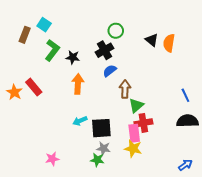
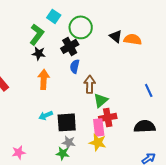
cyan square: (44, 25) -> (54, 16), moved
green circle: (116, 31) -> (81, 27), size x1.5
orange semicircle: (169, 43) -> (133, 39), turned 90
green L-shape: (52, 50) -> (37, 34), moved
blue semicircle: (110, 71) -> (75, 66), turned -40
black semicircle: (187, 121) -> (145, 126), moved

